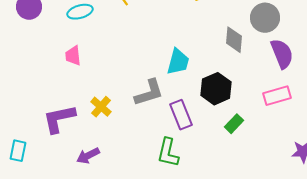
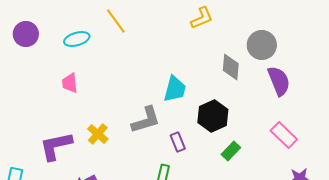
pink rectangle: (277, 96) -> (284, 135), moved, turned 60
purple rectangle: (181, 115) -> (178, 142), size x0.7

